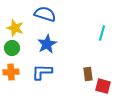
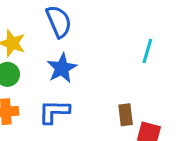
blue semicircle: (45, 14) -> (59, 21), turned 50

